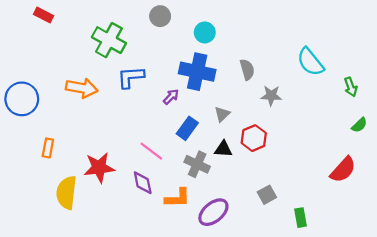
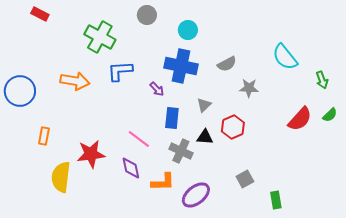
gray semicircle: (247, 69) -> (227, 64), turned 78
purple arrow: (171, 97) -> (157, 89), turned 91
blue rectangle: (187, 128) -> (172, 118), turned -30
red semicircle: (343, 170) -> (300, 119), moved

